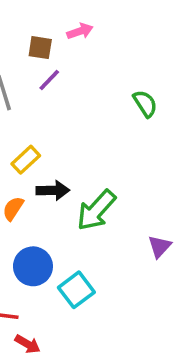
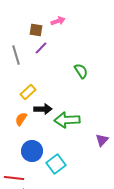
green semicircle: (145, 104) -> (81, 71), moved
green arrow: (96, 210) -> (67, 120), turned 45

